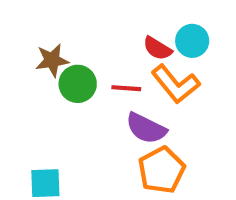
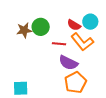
green circle: (78, 84) -> (41, 27), moved

